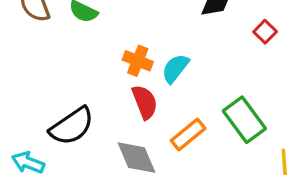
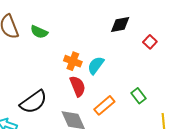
green rectangle: (244, 120) -> (138, 96), size x0.6

